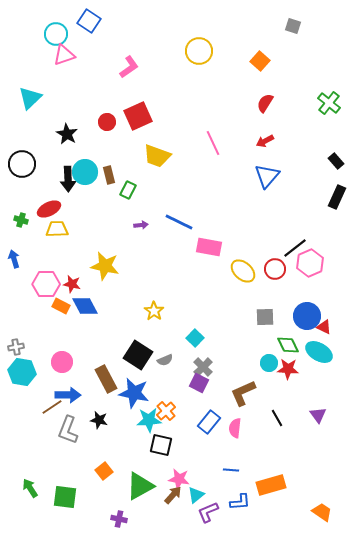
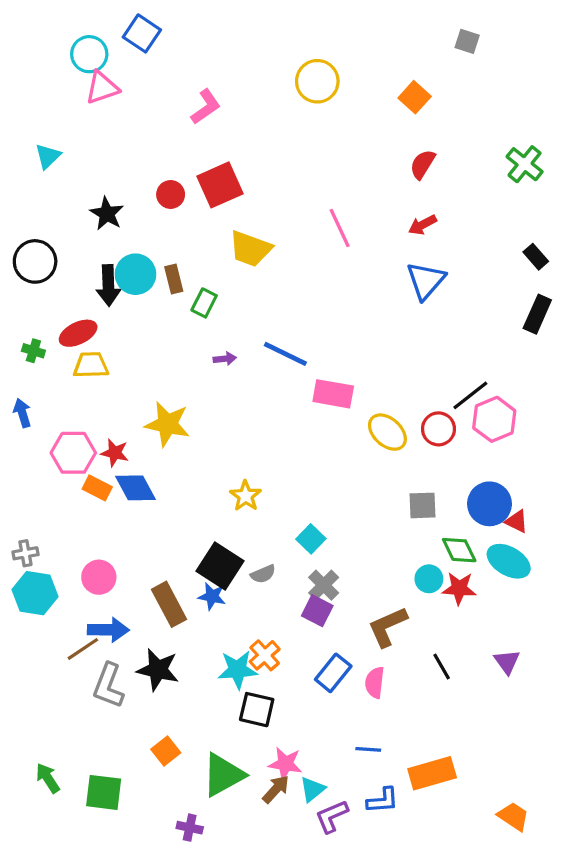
cyan triangle: (30, 98) -> (48, 156), size x0.7
blue star: (134, 393) -> (212, 596), moved, size x0.6
black star: (99, 420) -> (158, 670), size x1.5

